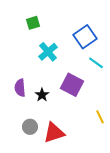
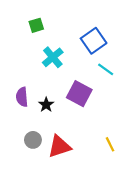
yellow line: (100, 117) -> (110, 144), moved

